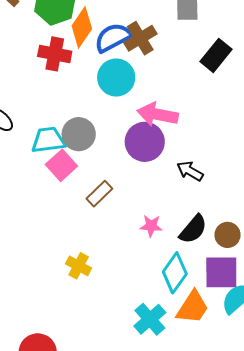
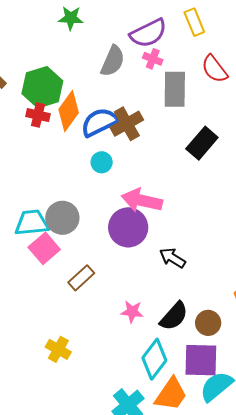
red cross: (55, 54) -> (38, 115), moved, size x0.7
cyan circle: (116, 78) -> (102, 162), size x0.6

